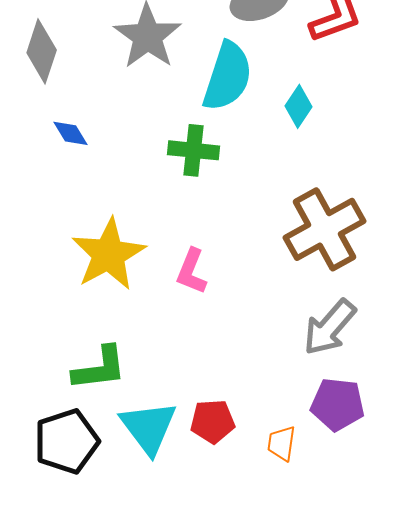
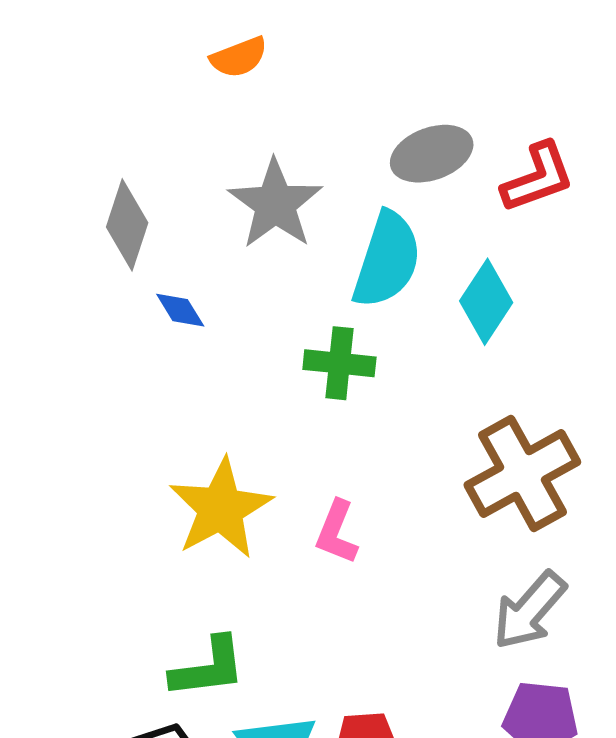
cyan diamond: (299, 106) -> (486, 302), size x1.4
blue diamond: (71, 133) -> (180, 310), moved

